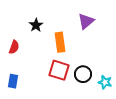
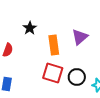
purple triangle: (86, 21) -> (80, 37), moved

